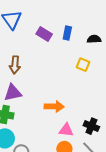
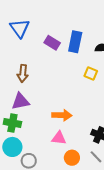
blue rectangle: (67, 33) -> (75, 42), size x1.5
pink triangle: (66, 130) -> (59, 138), moved

